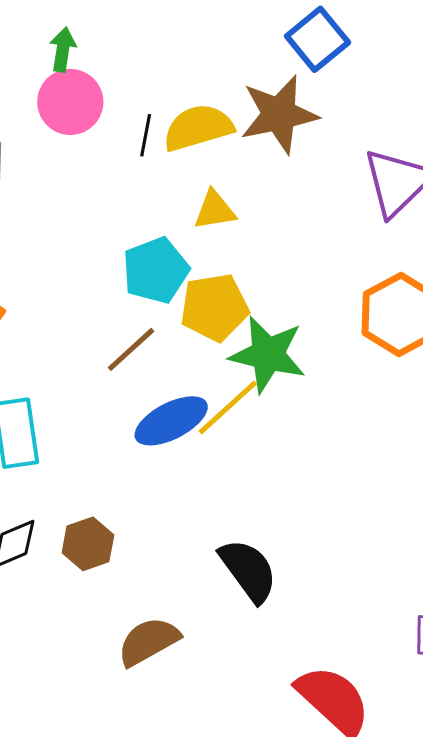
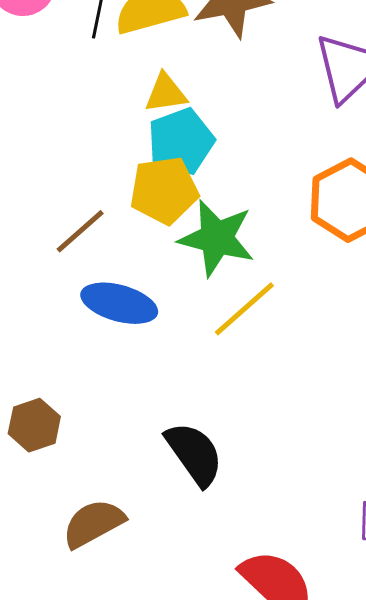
cyan pentagon: (156, 270) -> (181, 141), moved
yellow line: (228, 408) -> (244, 309), moved
blue ellipse: (171, 421) -> (119, 303), turned 42

